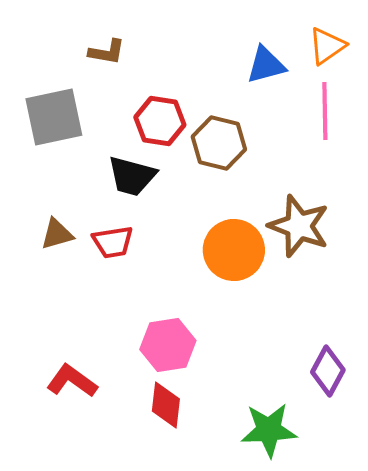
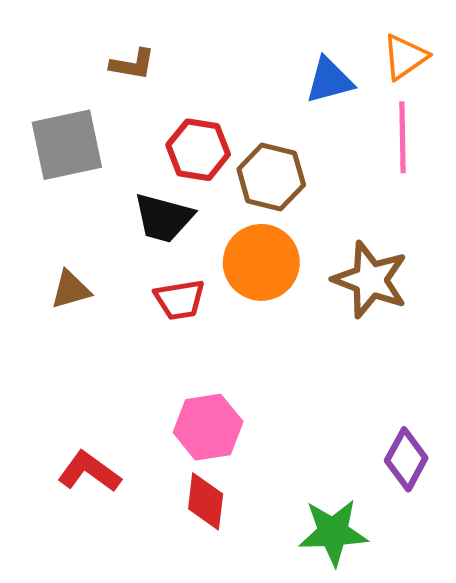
red trapezoid: (113, 242) -> (180, 300), moved
orange circle: (234, 250) -> (261, 262), moved

